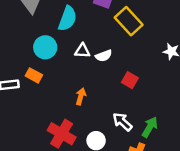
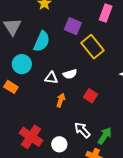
white triangle: (82, 51) -> (51, 78), moved
orange arrow: (81, 96) -> (61, 100), moved

